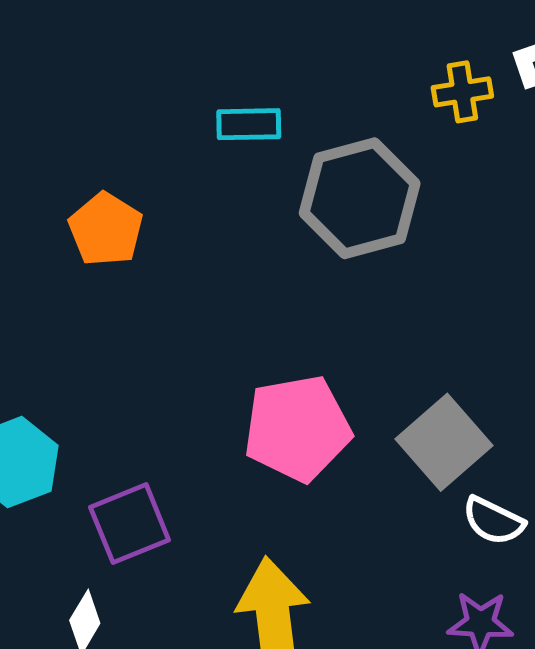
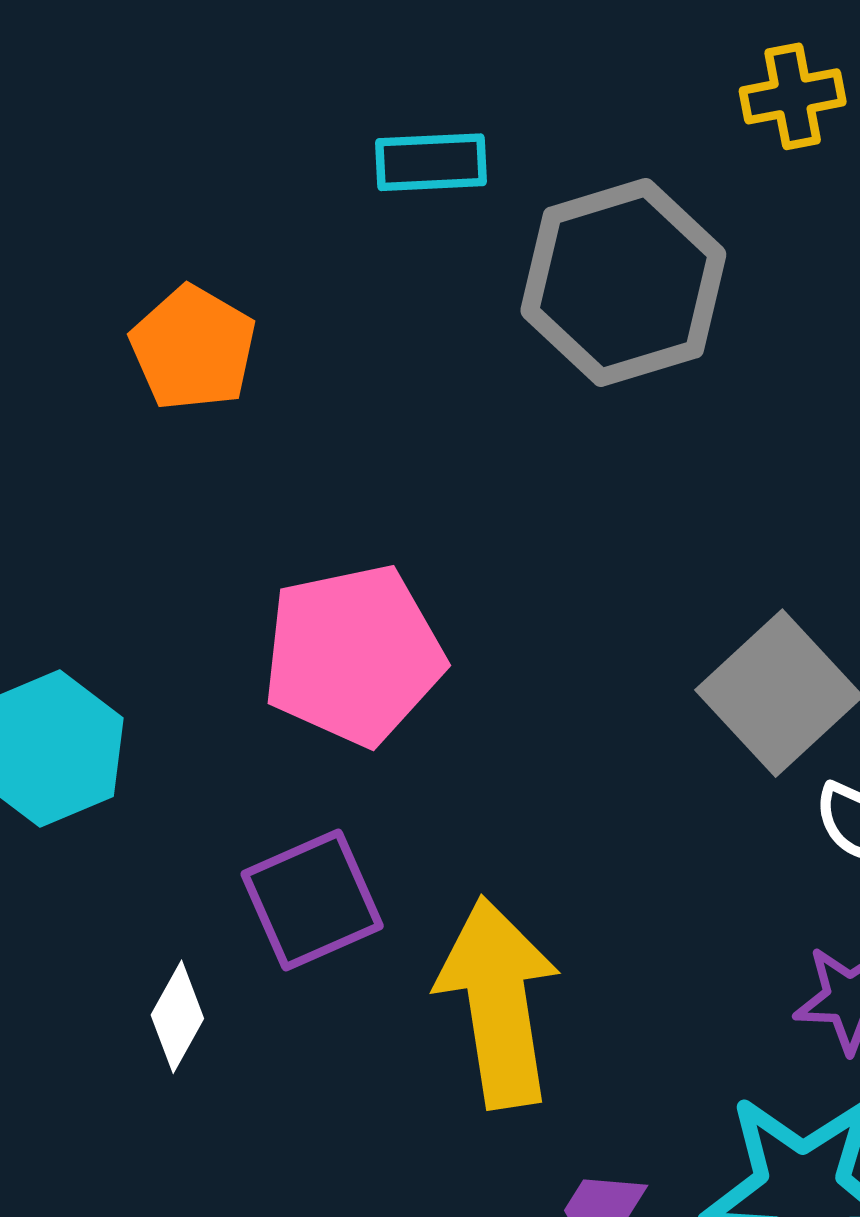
pink pentagon: (297, 428) -> (353, 655), moved
purple square: (130, 524) -> (312, 900), moved

